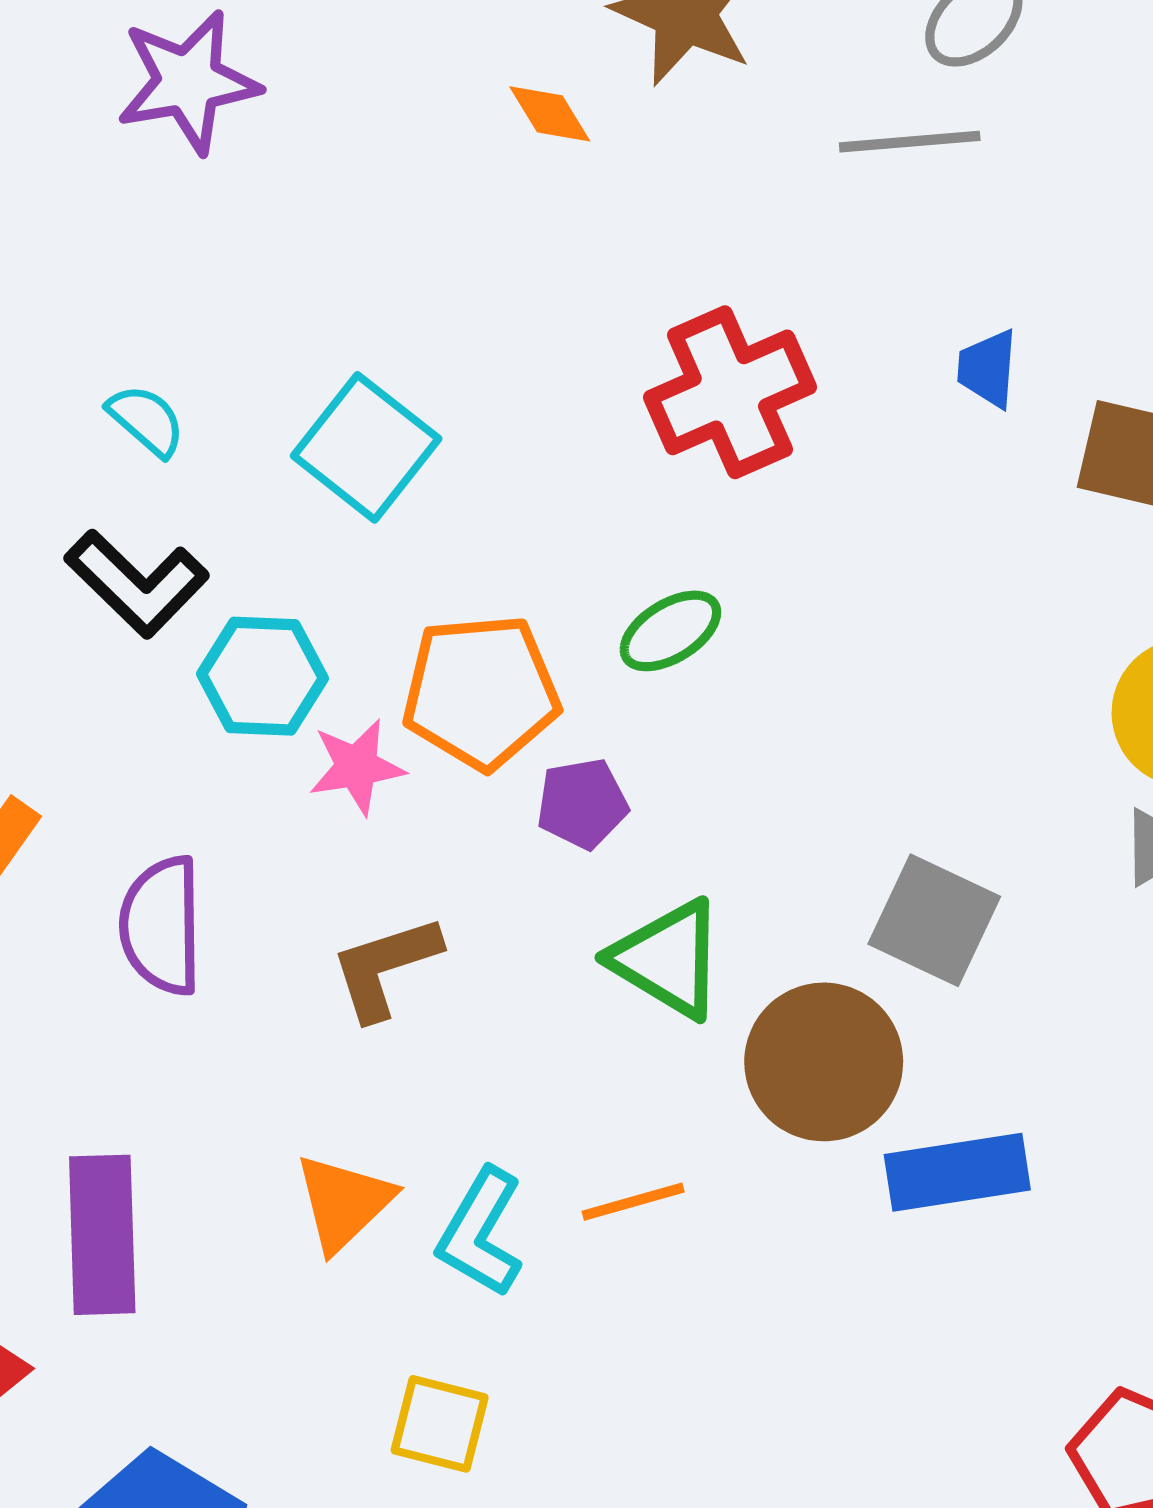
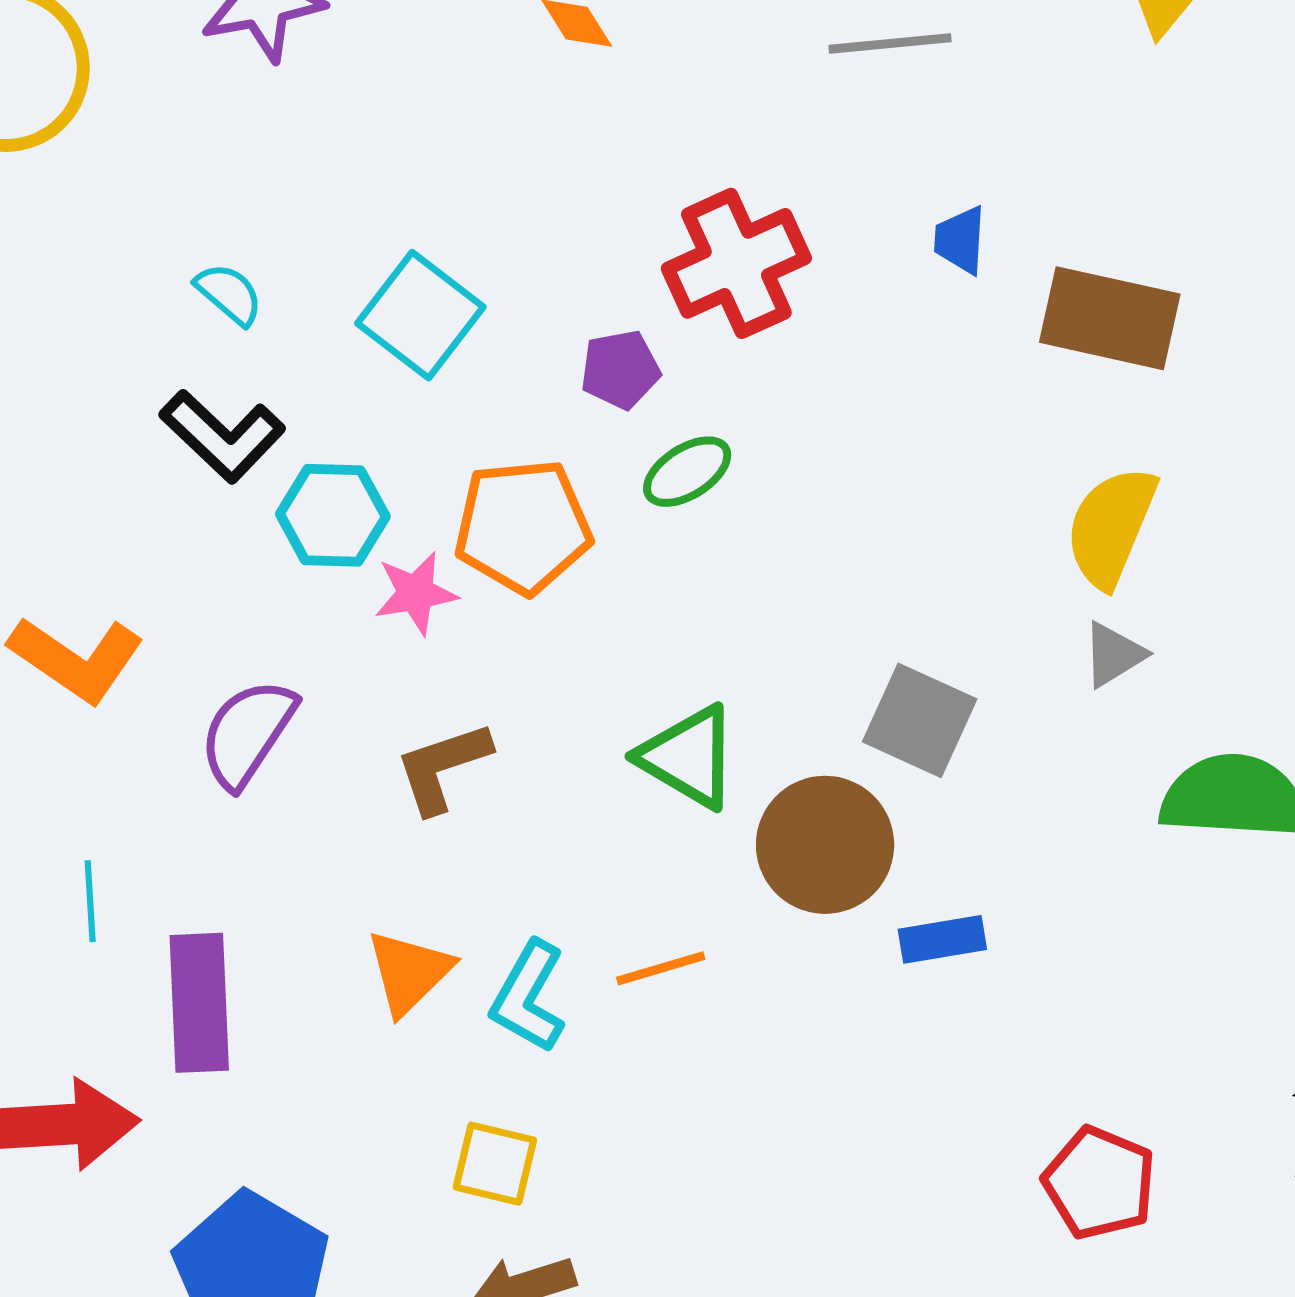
purple pentagon: (582, 804) -> (620, 369), moved
purple semicircle: (161, 926) -> (248, 733), turned 35
blue rectangle: (957, 1172) -> (942, 939), size x0.7

